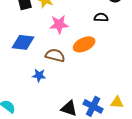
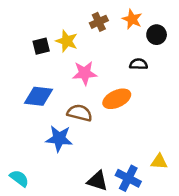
blue star: (39, 75) -> (59, 139), size x1.5
yellow triangle: (117, 102) -> (159, 162), moved

